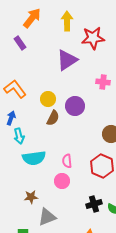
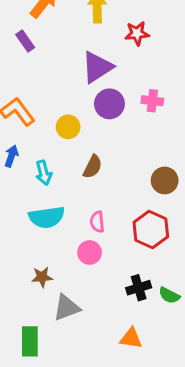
red star: (93, 38) -> (137, 33), size x0.7
purple circle: (75, 106) -> (109, 104), moved
brown semicircle: (53, 118) -> (93, 167), moved
cyan arrow: (19, 136) -> (44, 173), moved

